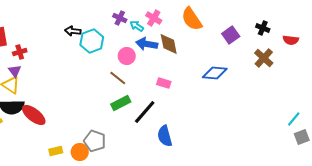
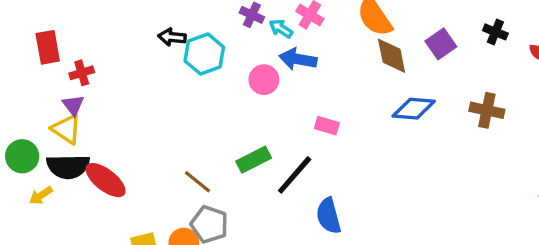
brown diamond: (169, 44) -> (392, 56), moved
brown cross: (264, 58) -> (487, 110), moved, turned -30
brown line: (118, 78) -> (197, 182), moved

